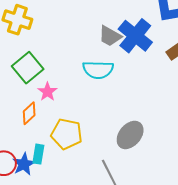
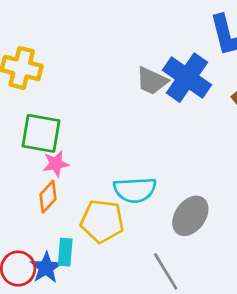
green square: (28, 68) -> (41, 133), turned -36
cyan semicircle: (98, 70) -> (135, 190), moved
pink star: (47, 92) -> (56, 164), moved, turned 30

